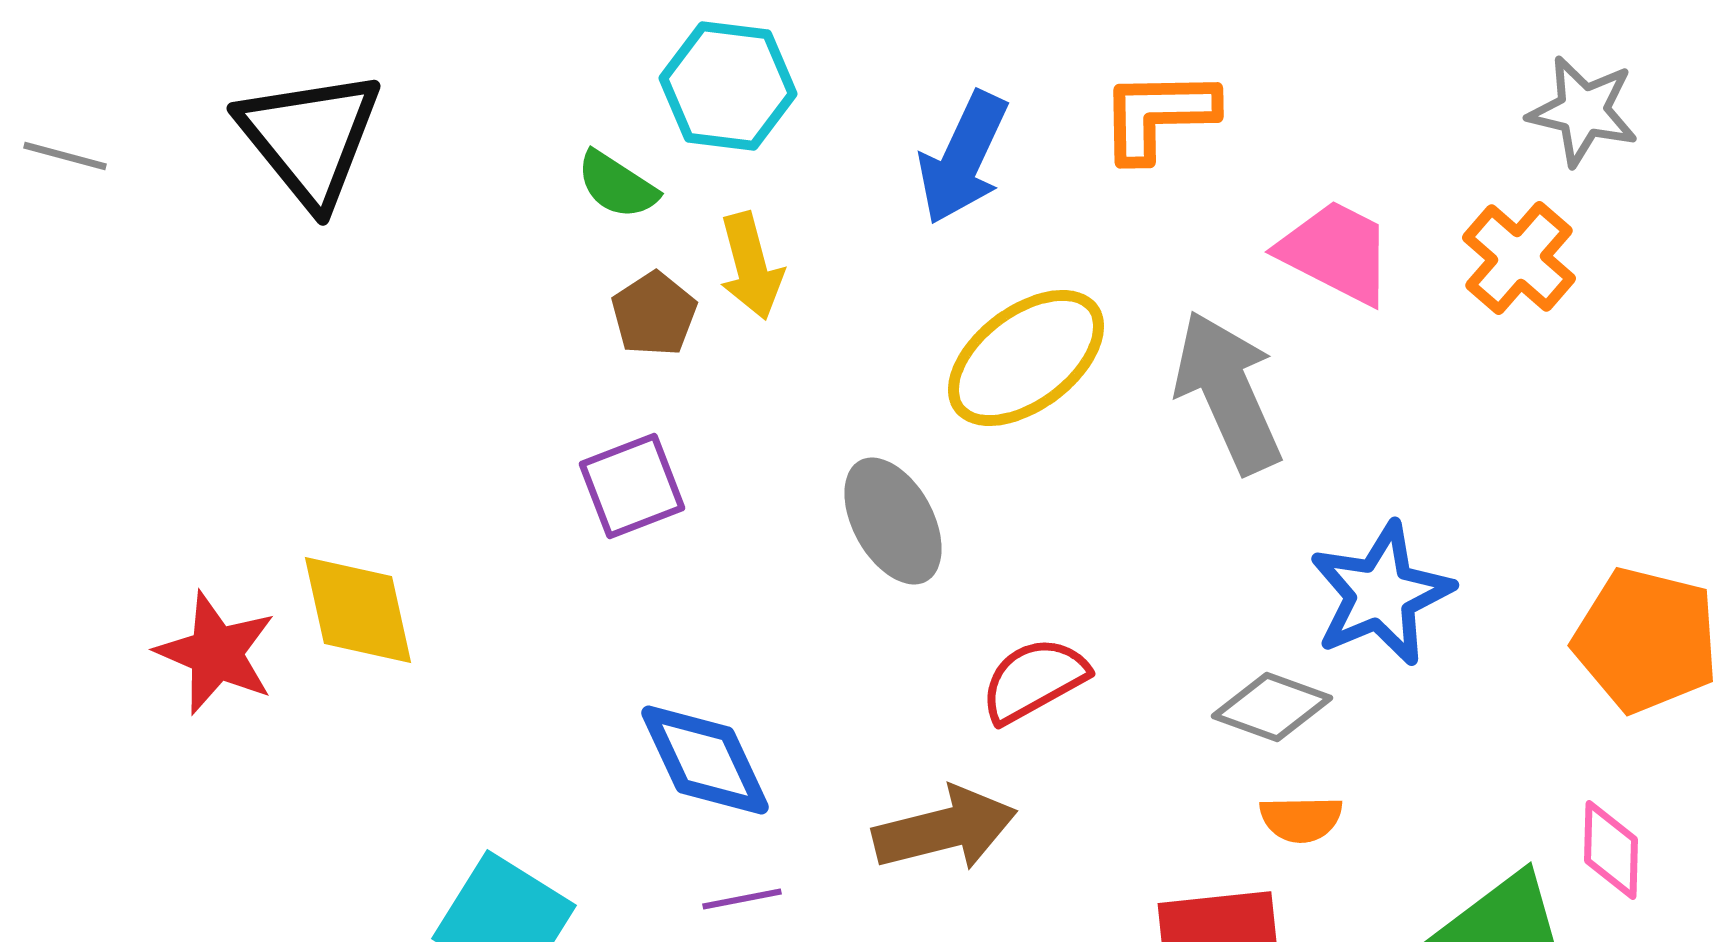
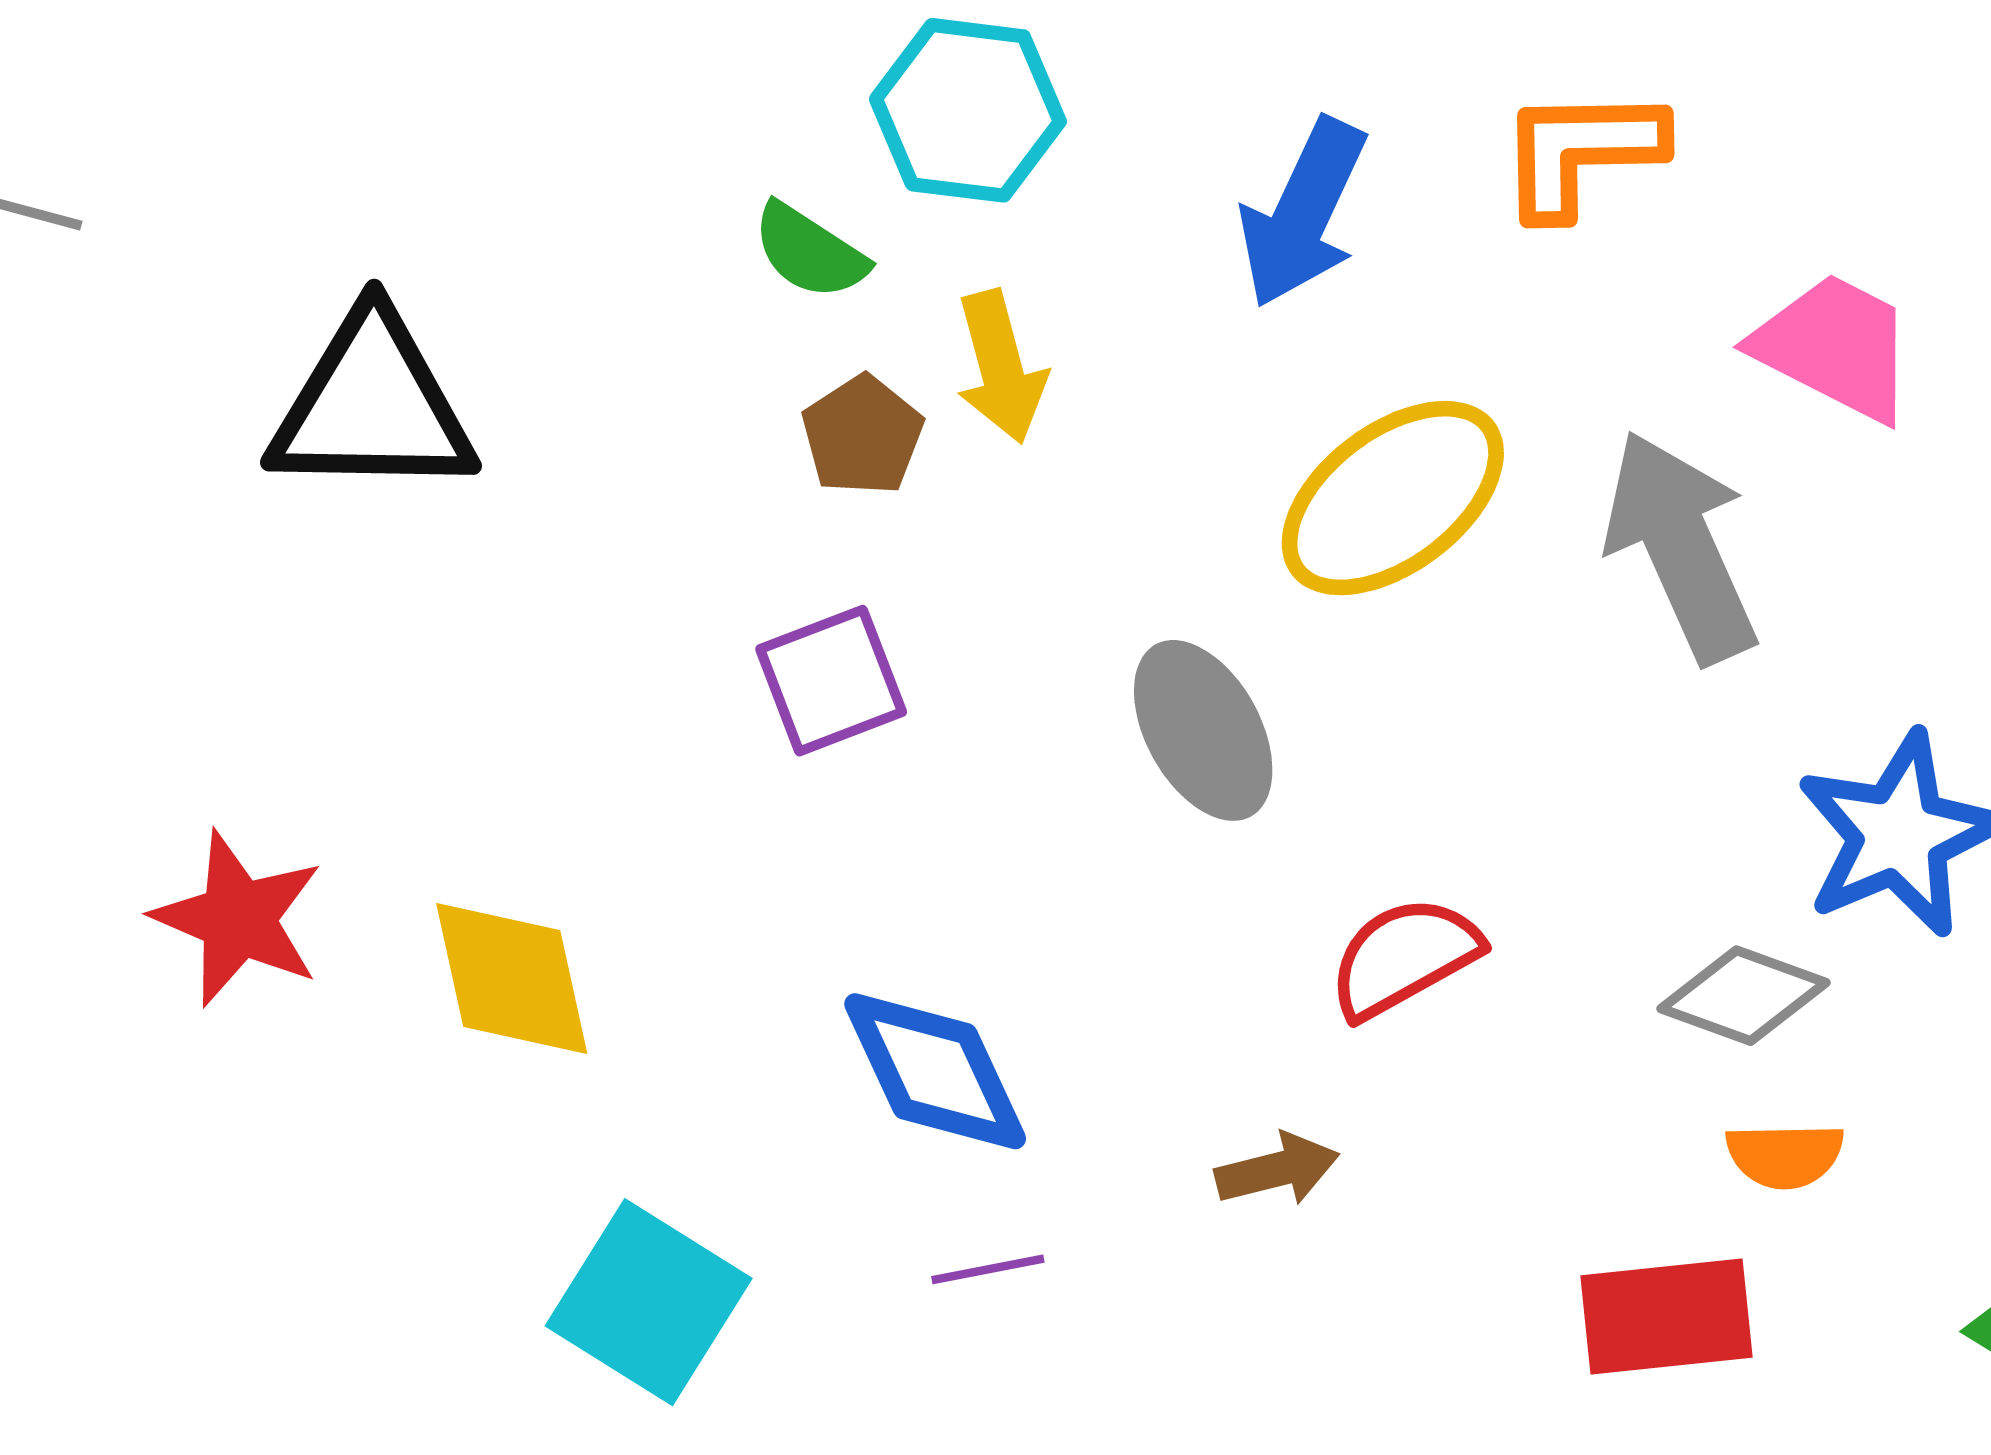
black triangle: (310, 138) -> (372, 405), moved, turned -50
yellow diamond: (358, 610) -> (512, 979), moved
brown arrow: (945, 829) -> (1277, 1170), size x0.6

